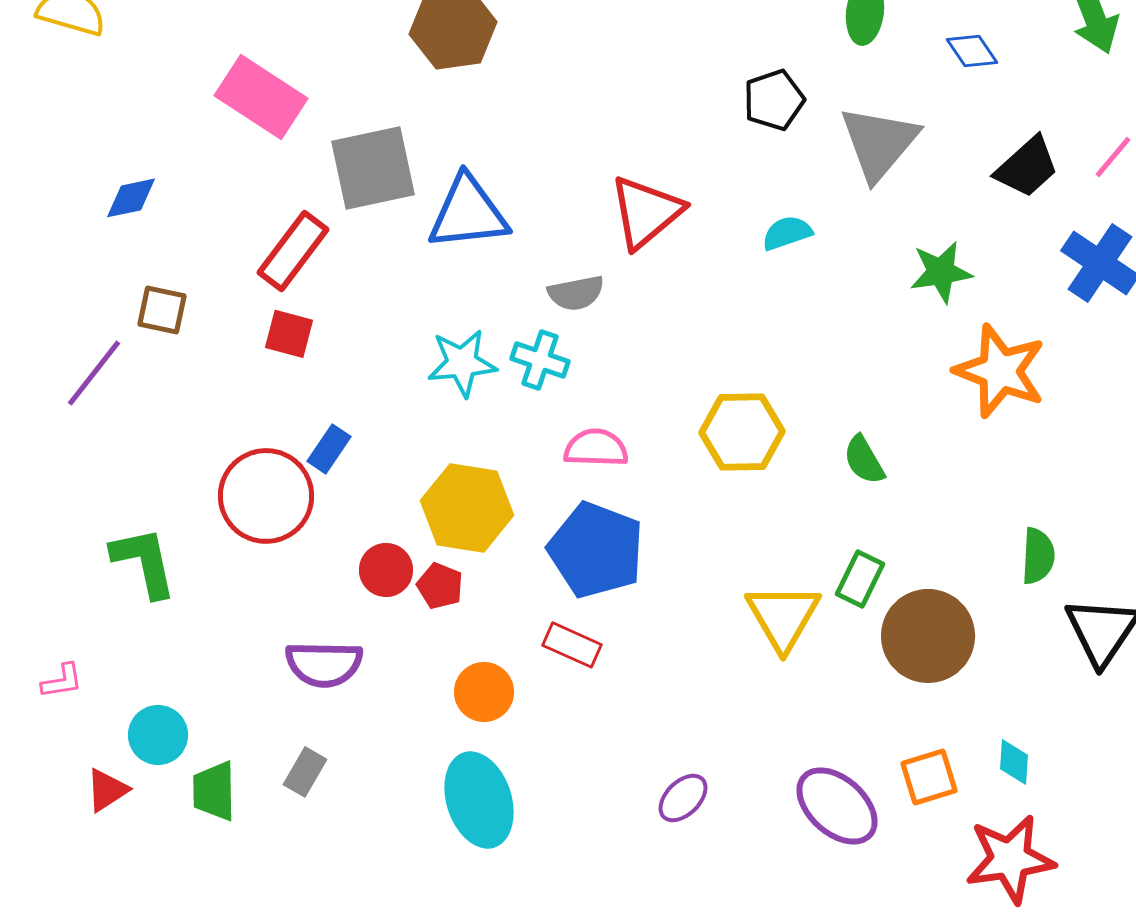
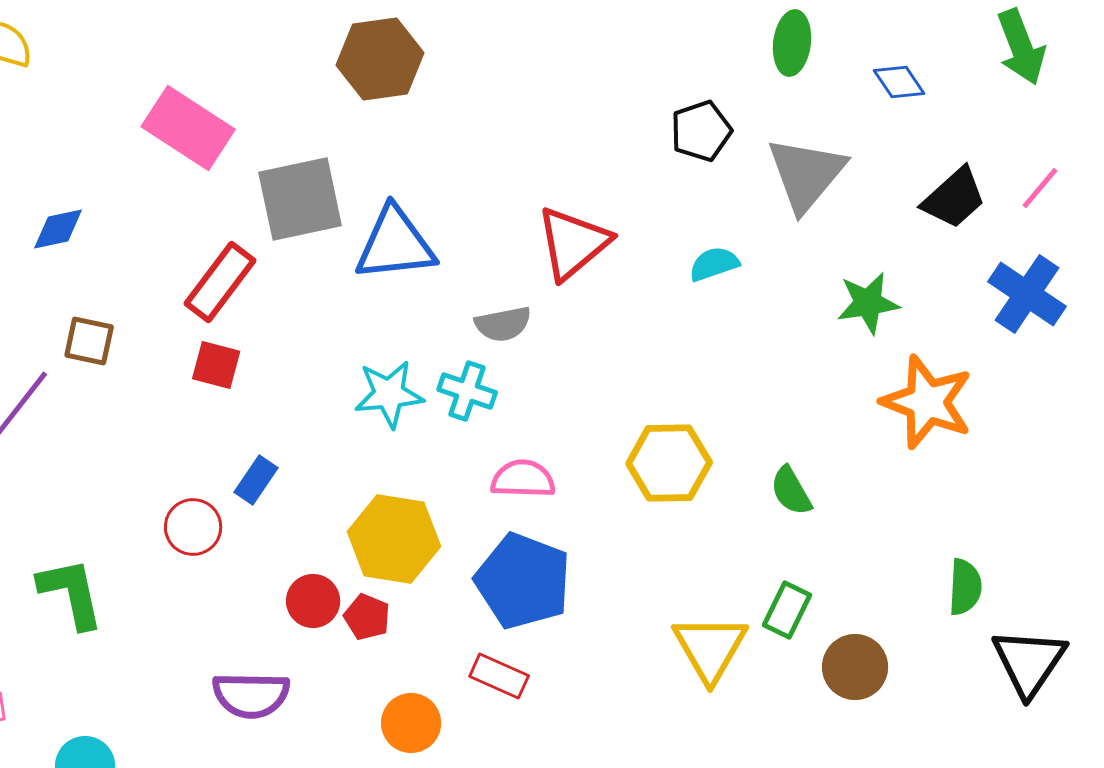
red circle: (266, 496) -> (193, 527), size x0.6
brown circle: (928, 636) -> (855, 667), size x0.7

